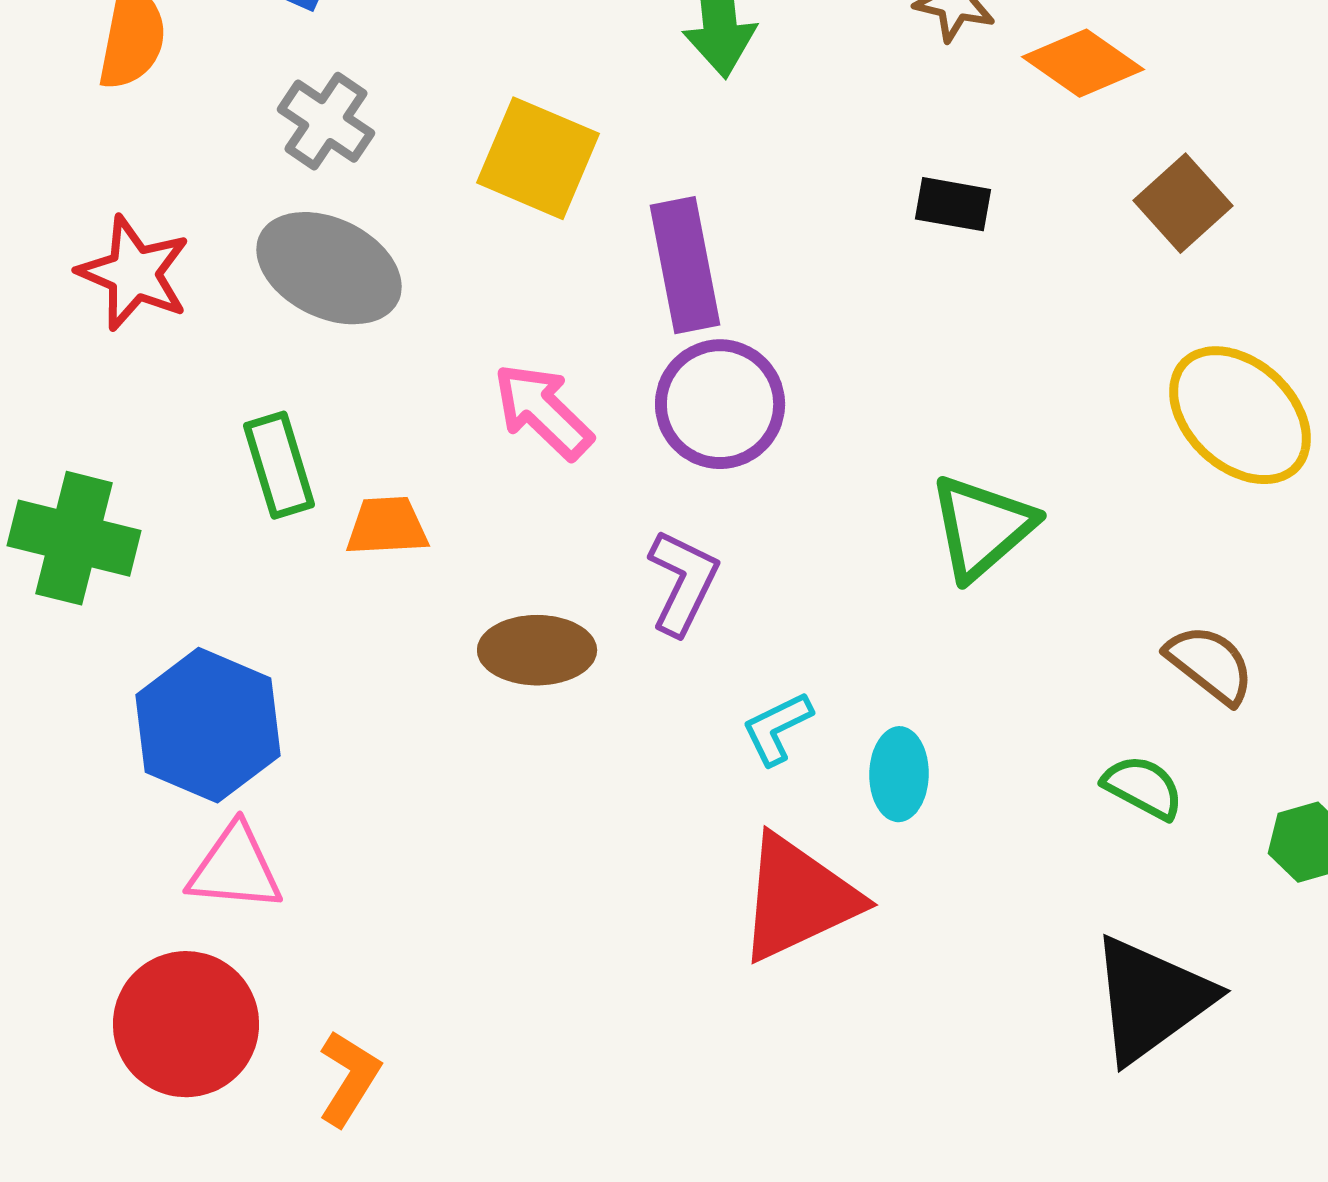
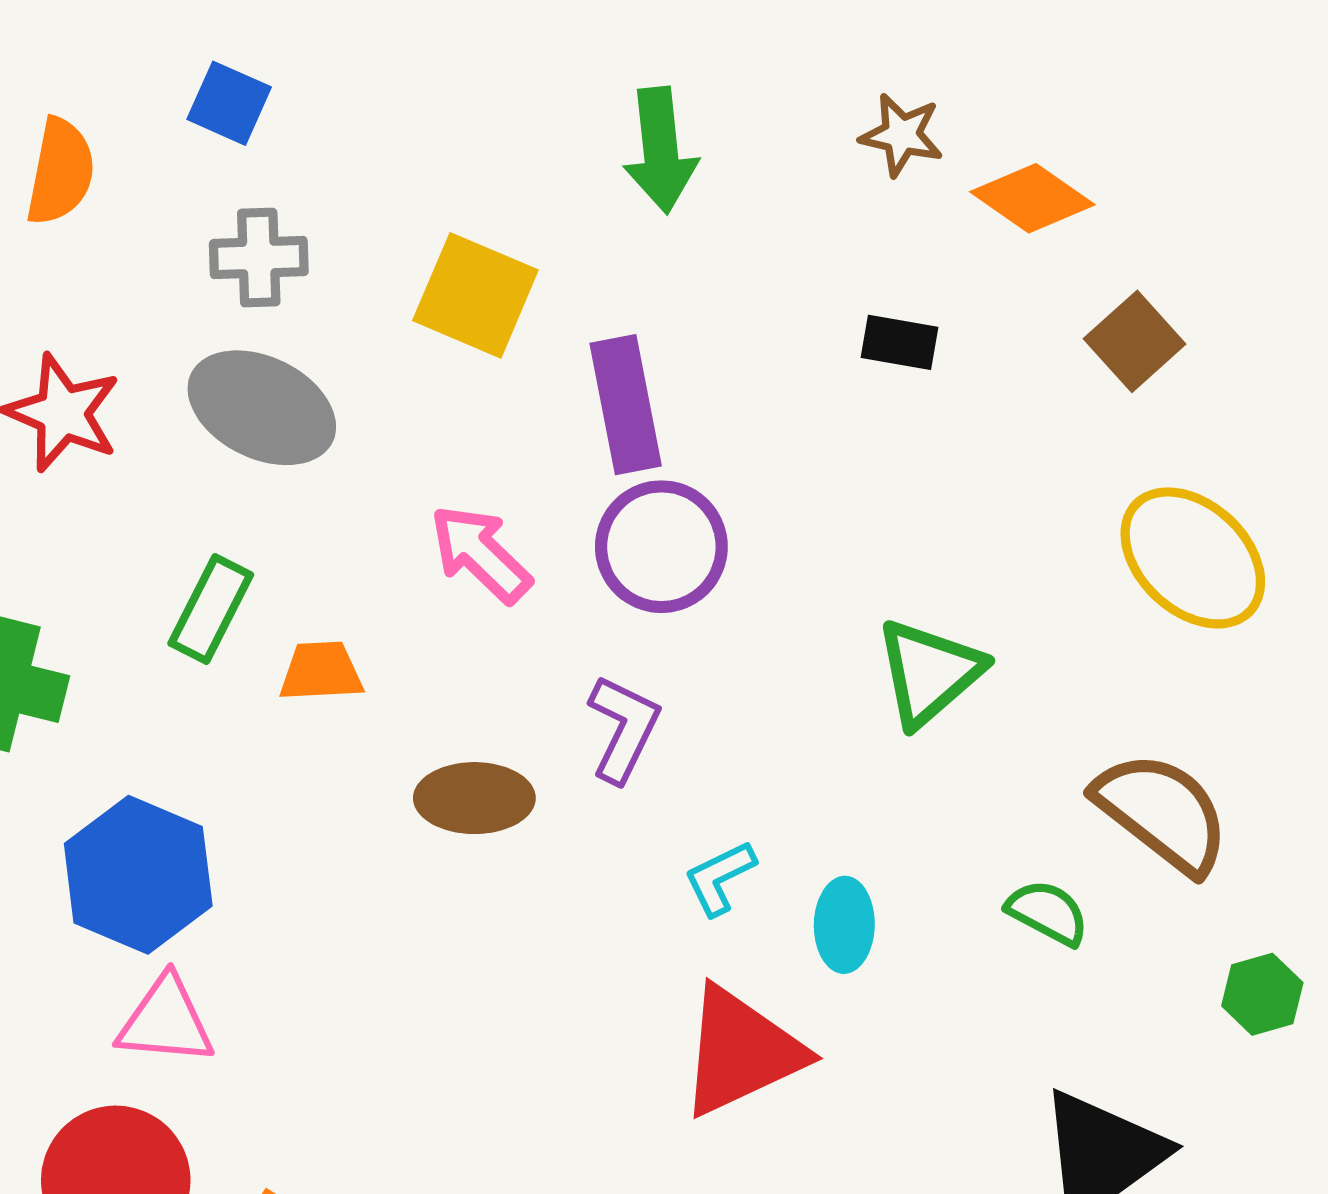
gray cross: (326, 121) -> (259, 258), turned -36
green rectangle: (279, 465) -> (211, 609), turned 44
brown semicircle: (1210, 664) -> (1162, 812), size x1.5
green semicircle: (1143, 787) -> (1048, 913), moved

